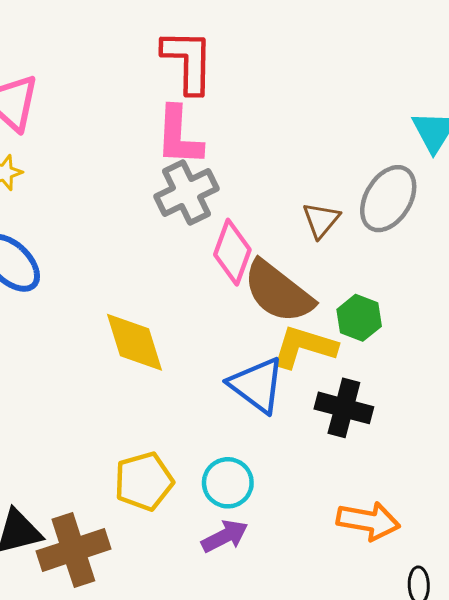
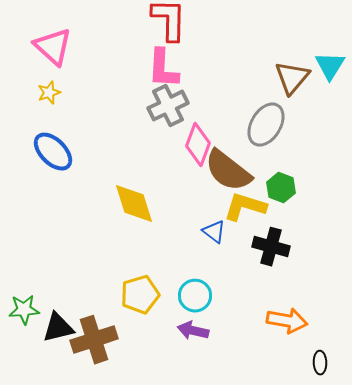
gray ellipse: (388, 199) -> (266, 125), moved
brown triangle: (321, 220) -> (292, 78), moved, size x1.4
blue triangle: (257, 385) -> (214, 232), size x0.6
purple arrow: (225, 536) -> (193, 331), turned -140

